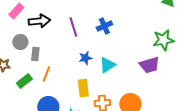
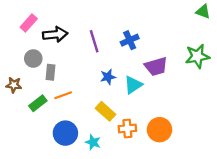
purple trapezoid: (149, 65) -> (156, 67), moved
orange line: (46, 74) -> (63, 95), turned 49
yellow rectangle: (83, 88) -> (106, 111), turned -42

